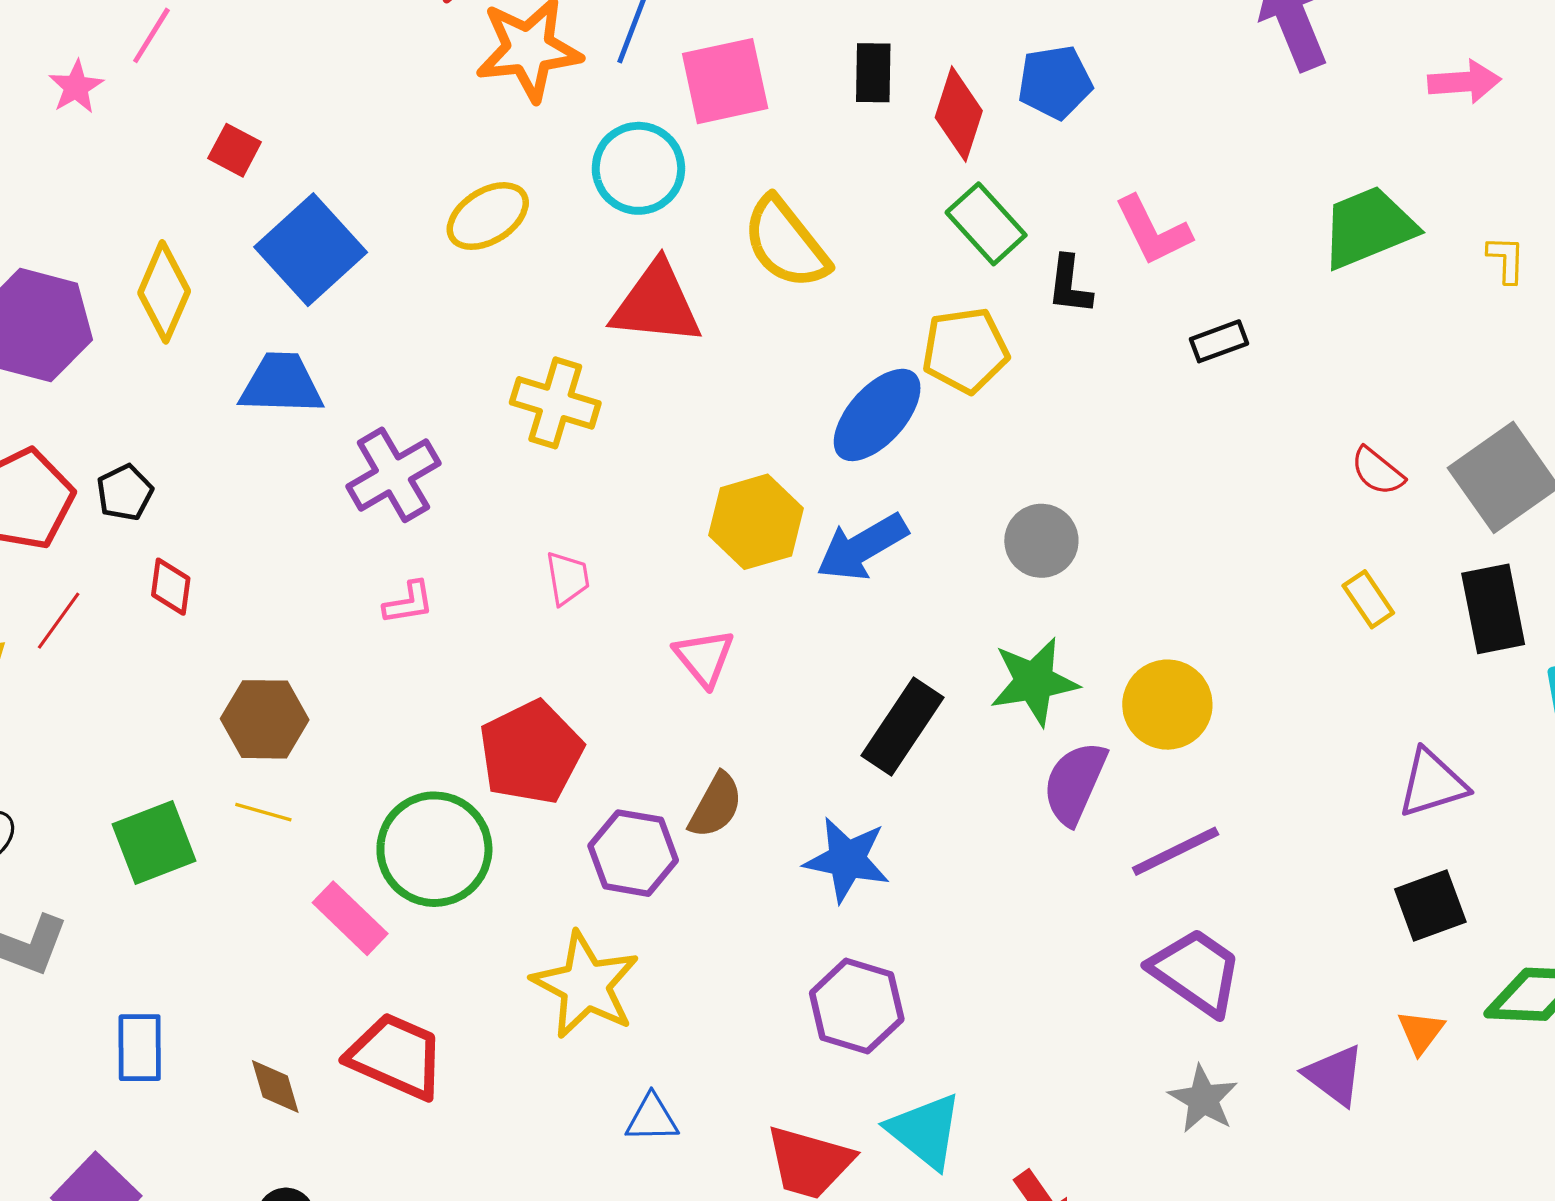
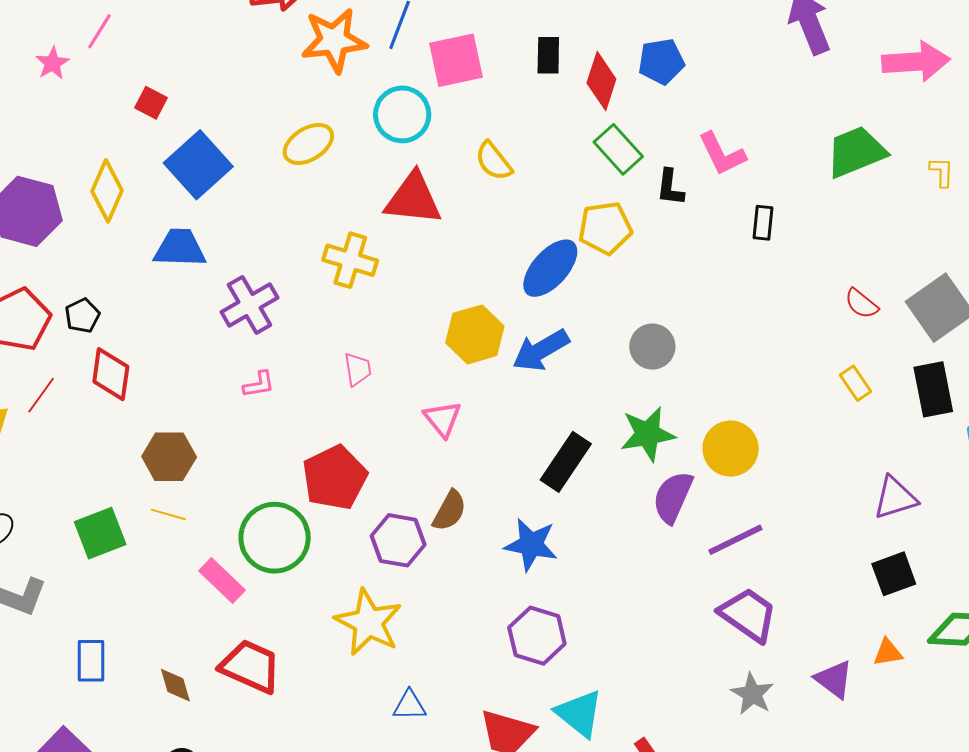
pink arrow: (1464, 82) -> (916, 62), size x1.5
yellow semicircle: (786, 243) -> (494, 161), size x0.7
black rectangle: (1219, 341) -> (763, 223), turned -64
red diamond: (171, 587) -> (111, 374), size x1.5
orange triangle: (1421, 1032) -> (888, 652), turned 44

